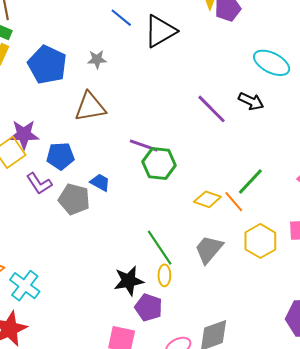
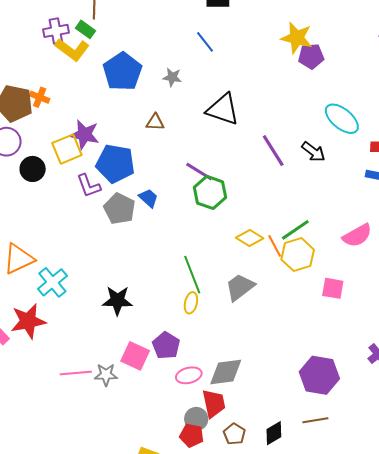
black triangle: (160, 31) -> (223, 109), moved, turned 36
brown triangle: (90, 107) -> (155, 122), size x0.6
blue pentagon: (60, 156) -> (115, 164), size x1.4
yellow hexagon: (260, 241) -> (298, 255), moved
black star: (129, 281) -> (117, 301), moved
purple pentagon: (149, 308) -> (166, 345), moved

